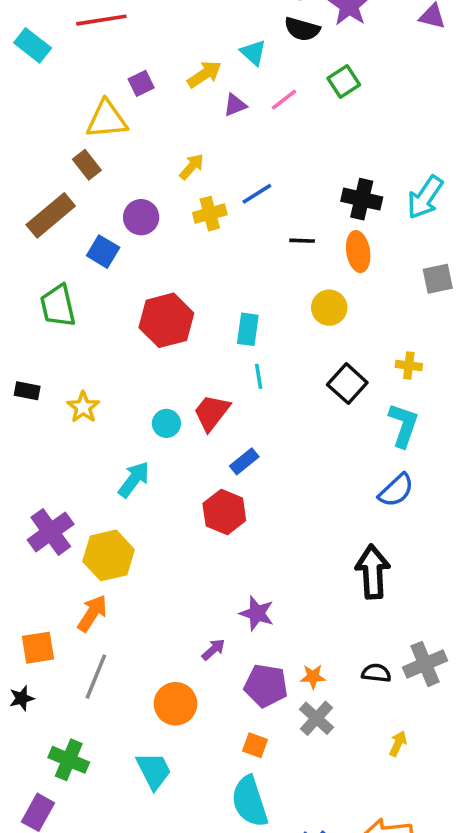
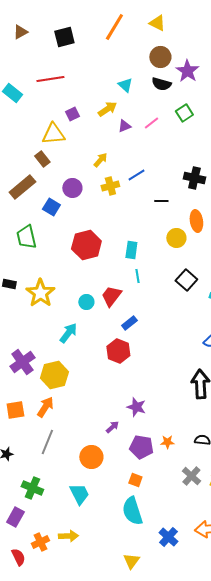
cyan triangle: (253, 53) -> (125, 85), moved
orange ellipse: (358, 252) -> (196, 221), moved
yellow star: (83, 407) -> (40, 293), size x1.6
orange square: (38, 648) -> (15, 410), moved
gray cross: (317, 718) -> (191, 476), moved

